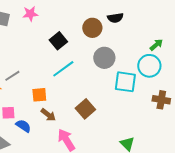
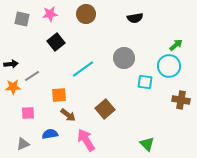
brown circle: (92, 28) -> (86, 14), moved
black square: (58, 41) -> (56, 42), moved
cyan square: (125, 82) -> (145, 82), size x0.7
blue semicircle: (23, 126) -> (50, 134), moved, turned -42

